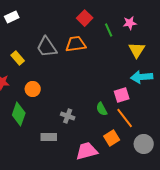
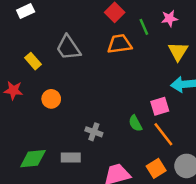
orange trapezoid: (76, 44) -> (119, 44), moved
green diamond: (19, 114) -> (33, 159), moved, turned 65
orange square: (112, 138) -> (156, 168), moved

